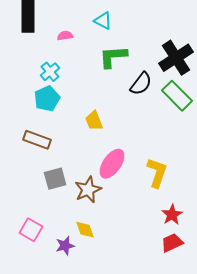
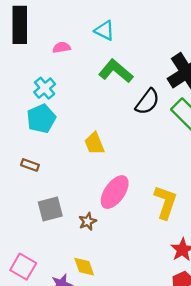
green L-shape: (113, 57) -> (116, 71), turned 44
brown rectangle: (37, 140) -> (30, 165), size x0.6
brown star: (88, 190) -> (88, 221), size x0.6

